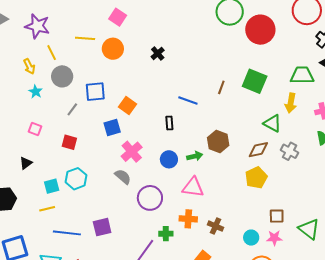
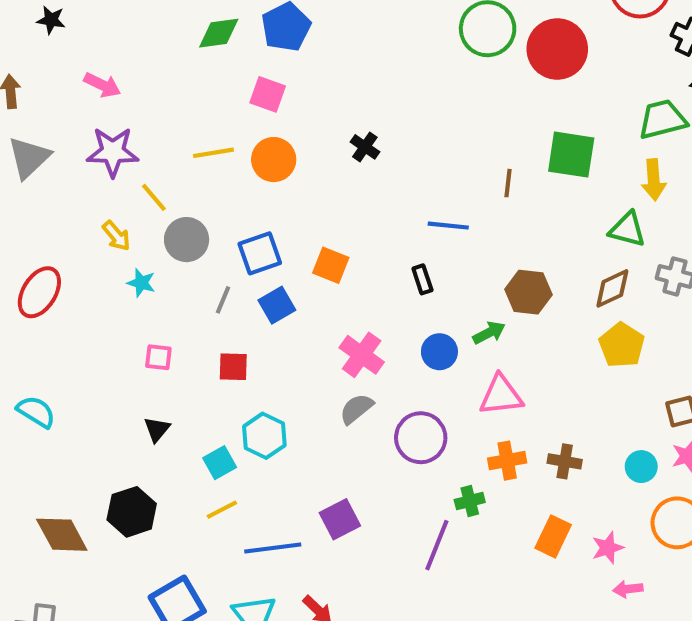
blue square: (112, 127) -> (277, 305), moved
gray semicircle: (123, 177) -> (356, 409), turned -66

